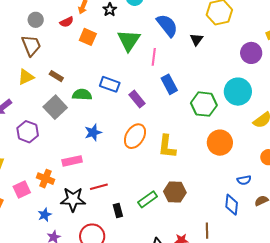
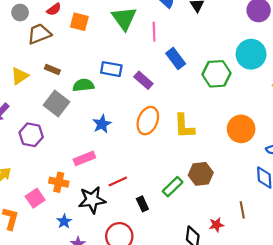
brown trapezoid: (31, 45) -> (39, 34), moved, turned -80
orange circle: (220, 143) -> (241, 129), moved

